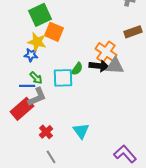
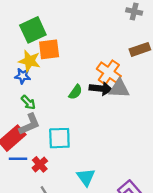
orange square: (54, 32) -> (49, 49), turned -30
cyan square: (63, 78) -> (59, 138), moved
blue line: (27, 86) -> (18, 159), moved
cyan triangle: (81, 131) -> (86, 177), moved

